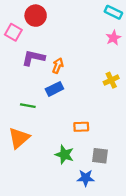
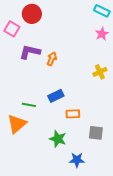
blue rectangle: (54, 89) -> (56, 96), moved
green line: (28, 106) -> (29, 105), moved
gray square: (100, 156) -> (96, 133), moved

